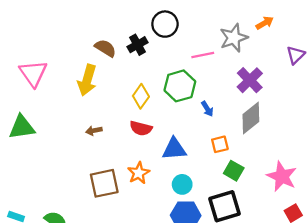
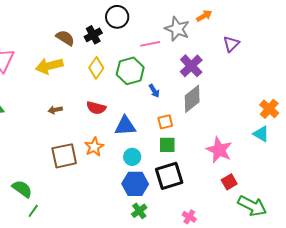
gray star: (234, 38) -> (177, 29), turned -30
yellow arrow: (87, 80) -> (49, 66), turned 60
yellow diamond: (141, 96) -> (96, 68), moved
green square: (234, 171) -> (167, 145), moved, turned -30

